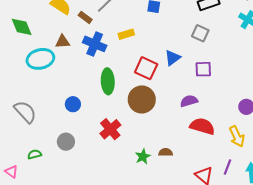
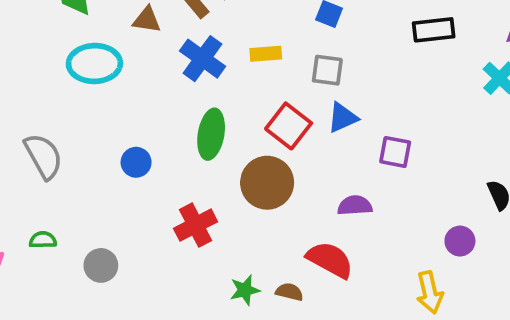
gray square: (200, 33) -> (327, 70), moved, turned -30
brown triangle: (63, 42) -> (147, 20), moved
red semicircle: (202, 126) -> (330, 260), moved
gray circle: (66, 142) -> (101, 265), moved

